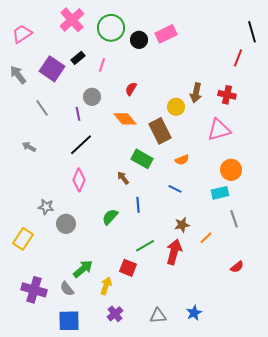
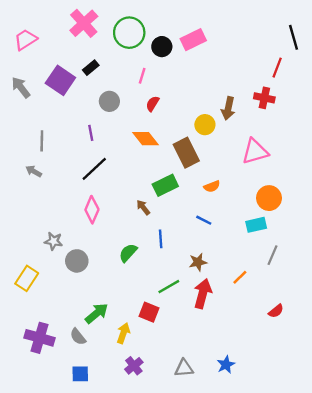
pink line: (102, 65) -> (142, 76), moved
red cross: (227, 95) -> (264, 98), moved
gray circle: (92, 97) -> (109, 101), moved
gray line: (42, 108) -> (42, 141), moved, turned 36
green rectangle: (142, 159) -> (165, 185), turned -55
gray line: (234, 219) -> (272, 255), turned 42
brown star: (182, 225) -> (198, 262), moved
blue square: (69, 321) -> (80, 374), size x0.7

